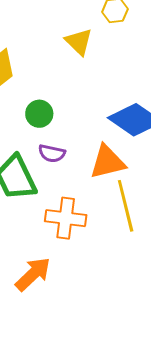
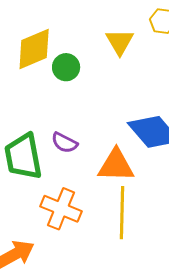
green circle: (39, 114) -> (66, 67), moved

